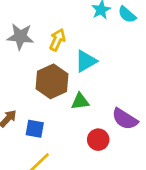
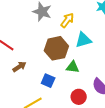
blue square: (35, 129) -> (48, 81), moved

